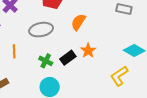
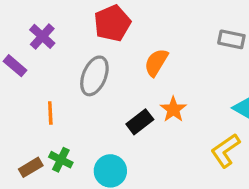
gray ellipse: (41, 30) -> (94, 76), turned -55
green cross: (46, 61) -> (61, 160), moved

